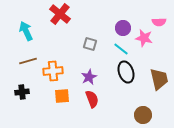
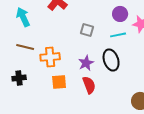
cyan line: (121, 49) -> (118, 35), turned -49
brown line: (28, 61) -> (25, 47), turned 30
black ellipse: (126, 72) -> (111, 60), moved

